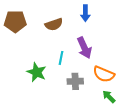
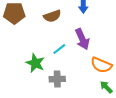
cyan line: (61, 58) -> (59, 49), turned 40
gray cross: (75, 81) -> (57, 79), moved

